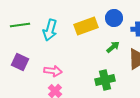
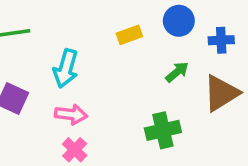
yellow rectangle: (86, 26) -> (129, 35), size x0.6
cyan arrow: (50, 30) -> (66, 68), moved

